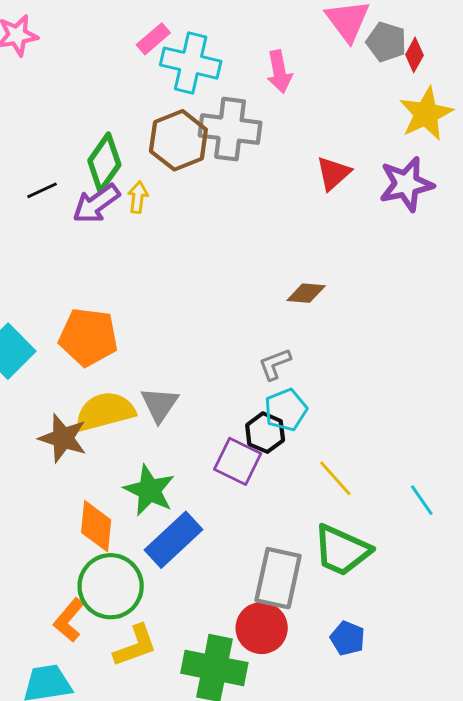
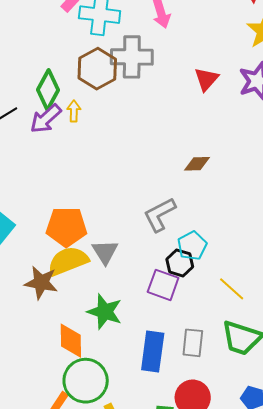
orange pentagon: (88, 337) -> (66, 227), moved
gray L-shape: (275, 364) -> (160, 215), moved, size x1.5
blue rectangle: (173, 540) -> (153, 351), moved, turned -33
gray rectangle: (278, 578) -> (193, 343), moved, size x0.7

